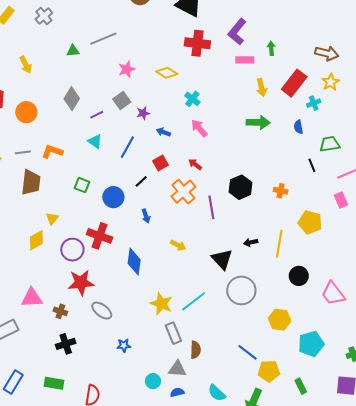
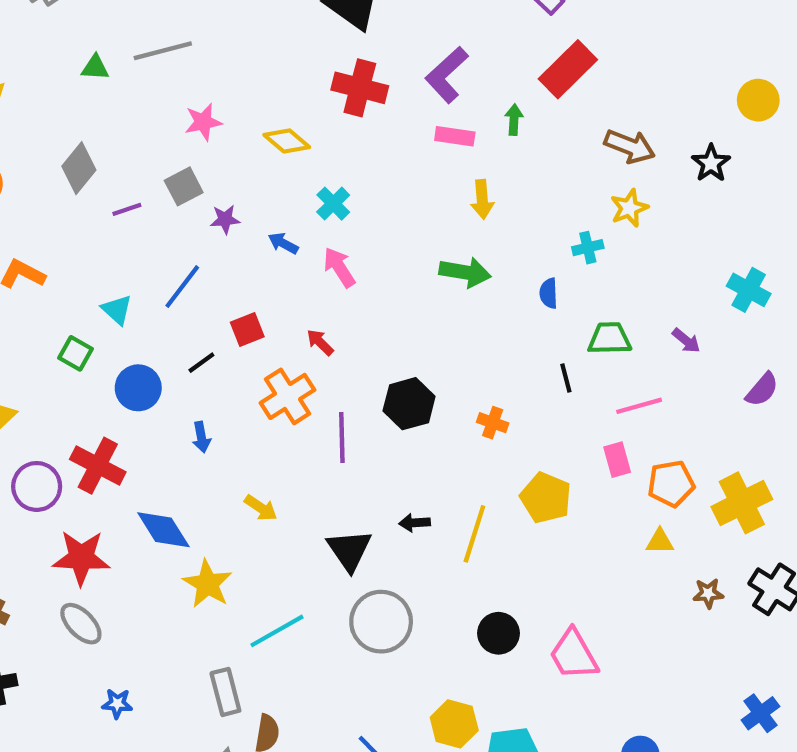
red rectangle: (294, 83) -> (568, 69), moved
blue arrow: (163, 132) -> (283, 243), moved
cyan triangle: (95, 141) -> (117, 310), moved
blue diamond: (134, 262) -> (163, 530), turned -48
black circle: (299, 276) -> (498, 633), moved
red star: (81, 283) -> (81, 558), moved
yellow star: (161, 304) -> (208, 584), moved
yellow hexagon: (280, 320) -> (454, 724), moved

